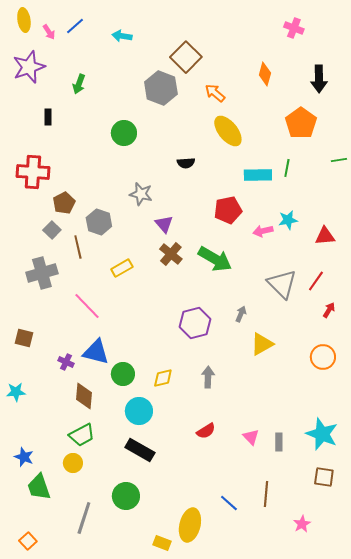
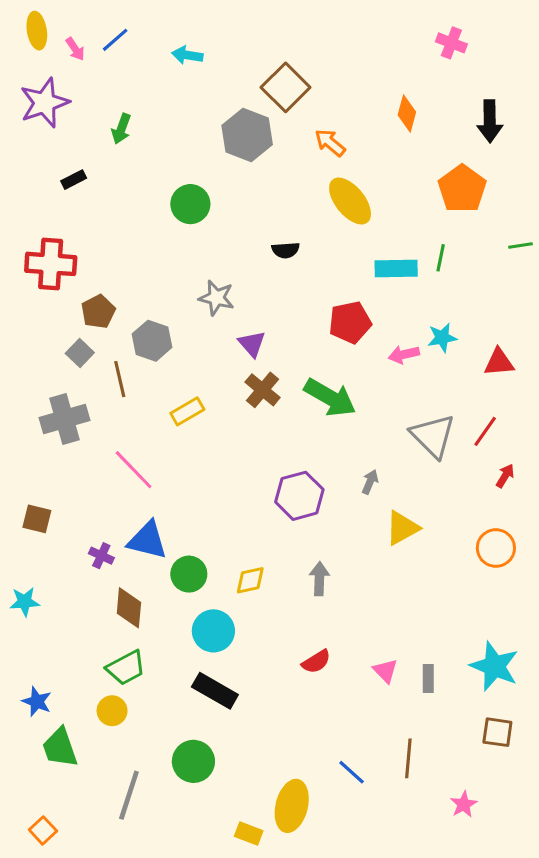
black rectangle: (48, 117) -> (74, 180), turned 63

